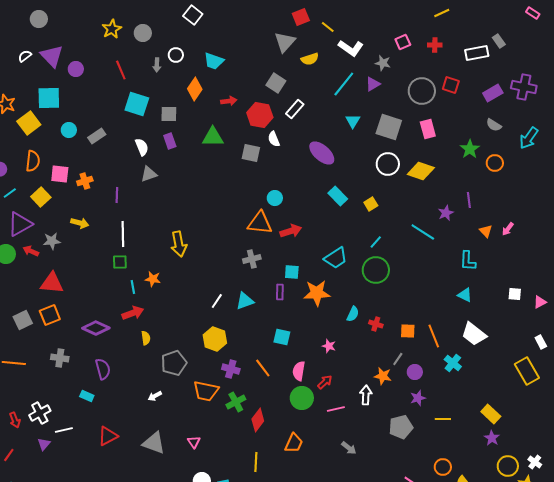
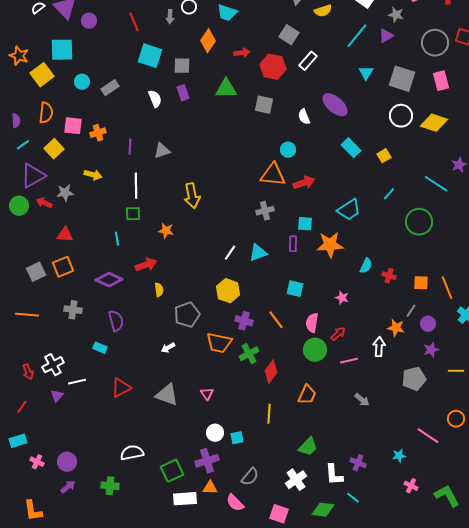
white semicircle: (274, 139) -> (304, 117), moved
gray triangle: (149, 174) -> (162, 151), moved
green circle: (376, 270) -> (419, 222), moved
red triangle: (52, 283) -> (65, 235), size x0.7
cyan line: (133, 287) -> (117, 239), moved

